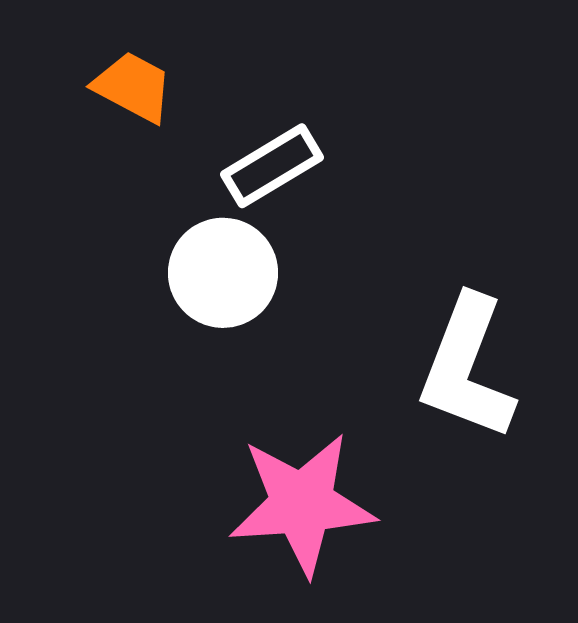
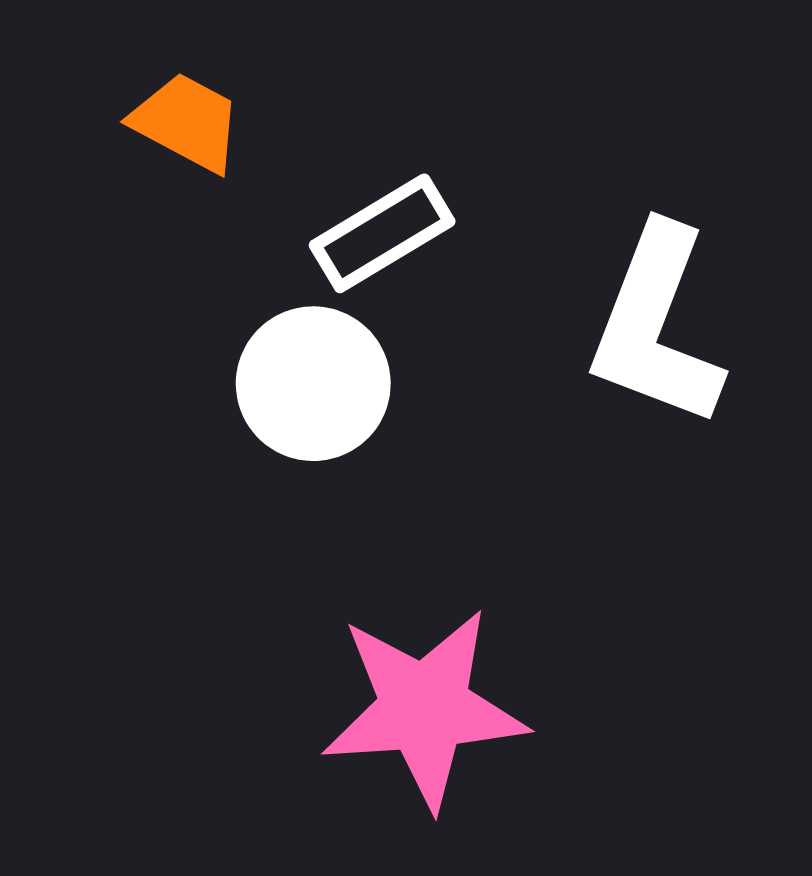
white L-shape: (467, 368) -> (656, 326), moved

